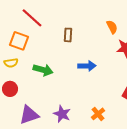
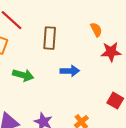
brown rectangle: (68, 35) -> (50, 38), size x1.5

